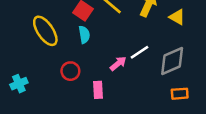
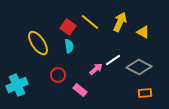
gray diamond: (172, 61) -> (139, 67), turned 50
cyan cross: (19, 84) -> (17, 85), size x1.5
pink rectangle: (98, 90) -> (80, 90), turned -48

